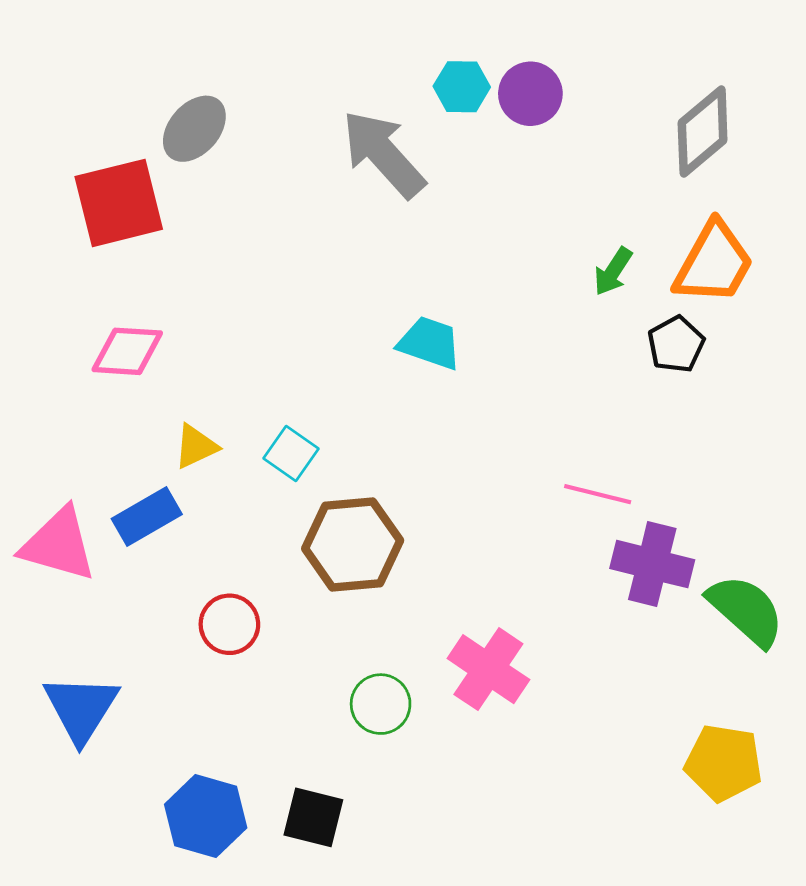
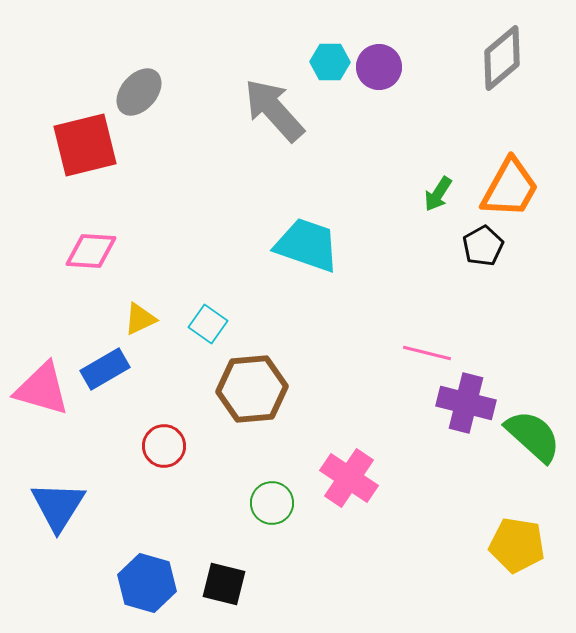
gray diamond: (703, 132) -> (502, 58), moved
cyan trapezoid: (430, 343) -> (307, 245), size x1.4

